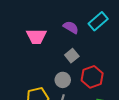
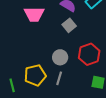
gray square: (72, 56) -> (69, 25), moved

